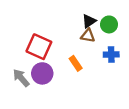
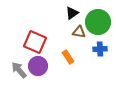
black triangle: (89, 21) -> (72, 13), moved
green circle: (109, 24) -> (98, 22), size x1.6

